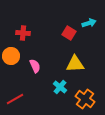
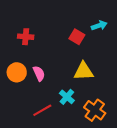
orange circle: (11, 56) -> (17, 72), moved
red line: (15, 99) -> (42, 110), moved

